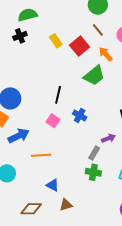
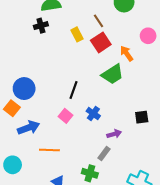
brown line: (98, 30) -> (99, 21), moved
purple arrow: (109, 138) -> (114, 134), moved
green cross: (93, 172) -> (90, 173), moved

